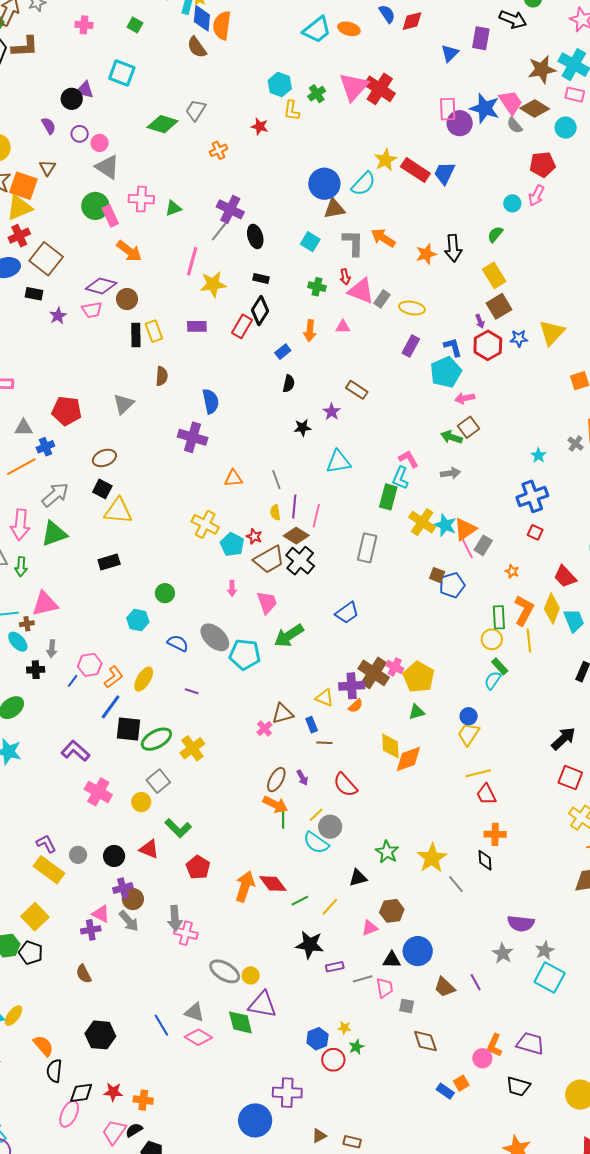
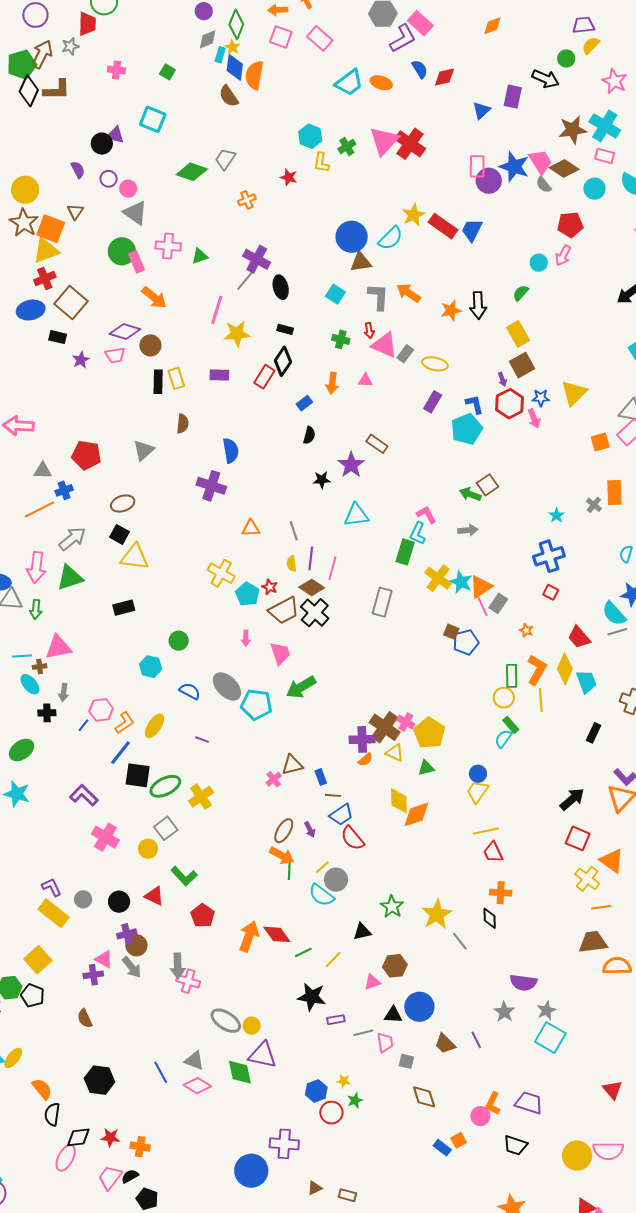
pink arrow: (465, 398) -> (534, 419), moved, turned -102
purple star: (332, 412) -> (351, 465), size x1.5
blue trapezoid: (347, 613) -> (341, 815), moved
yellow triangle: (325, 698) -> (395, 753), moved

